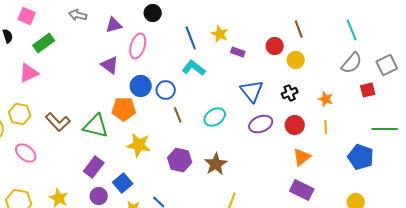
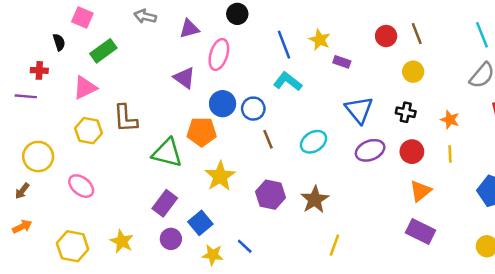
red circle: (275, 46) -> (386, 36), moved
black cross: (290, 93) -> (406, 112), turned 35
yellow hexagon: (20, 114) -> (89, 131), moved
brown L-shape: (58, 122) -> (125, 118), moved, turned 40
yellow star: (139, 145) -> (220, 176), turned 30

